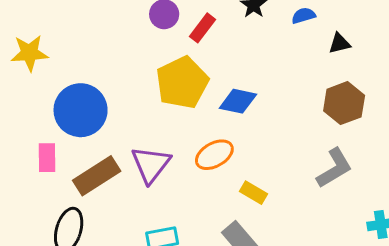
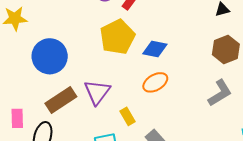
orange ellipse: (214, 155) -> (155, 82), moved
pink rectangle: (47, 158) -> (17, 118), moved
yellow rectangle: (253, 193) -> (127, 116), moved, turned 30

